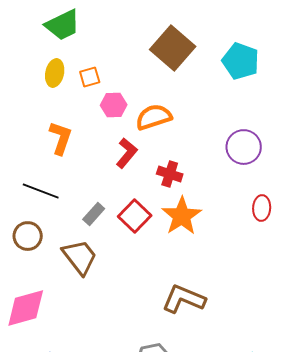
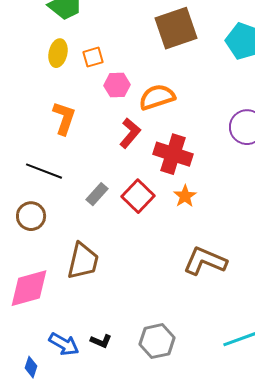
brown square: (173, 48) -> (176, 28), turned 30
red cross: (170, 174) -> (173, 154), size x1.5
orange star: (182, 216) -> (185, 196), size x0.6
brown trapezoid: (80, 257) -> (83, 261), moved, turned 51
brown L-shape: (184, 299) -> (205, 261), moved

